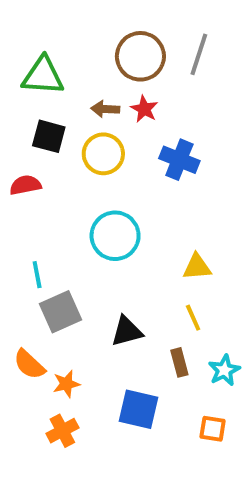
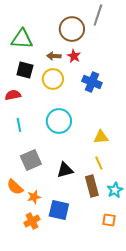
gray line: (199, 54) -> (98, 15), moved
cyan line: (37, 275) -> (19, 125), moved
brown rectangle: (179, 362) -> (92, 186), size x1.5
blue square: (138, 409) -> (59, 210), moved

